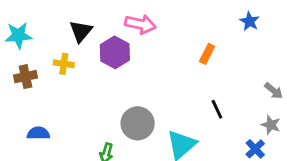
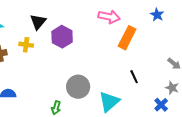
pink arrow: (140, 24) -> (109, 17), moved
orange rectangle: (207, 54) -> (127, 38), size x1.6

